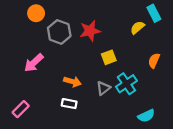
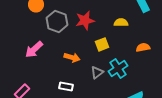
yellow semicircle: (137, 28) -> (121, 22), moved, turned 40
orange semicircle: (154, 61) -> (143, 47), turned 56
orange arrow: (72, 82) -> (72, 57), moved

